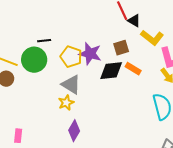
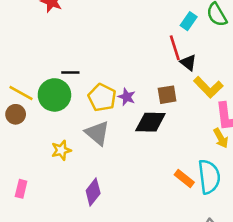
purple star: (90, 54) -> (127, 97), size x0.6
orange rectangle: (133, 69) -> (184, 178), moved
yellow star: (66, 103) -> (61, 150), moved

